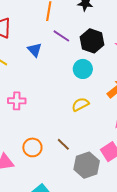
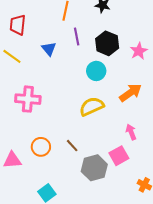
purple line: (61, 36) -> (77, 37), turned 42
pink cross: (17, 101) -> (28, 99), size x1.4
yellow semicircle: (80, 104) -> (92, 106), size x1.4

